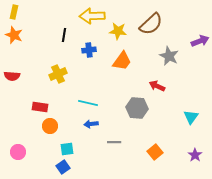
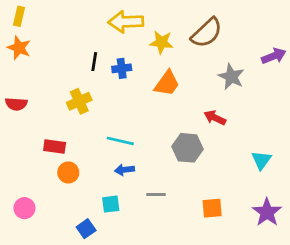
black line: (64, 35) -> (94, 62), moved
cyan square: (67, 149) -> (111, 204), moved
orange square: (155, 152) -> (212, 208), turned 35
purple star: (195, 155) -> (267, 212), size x1.5

